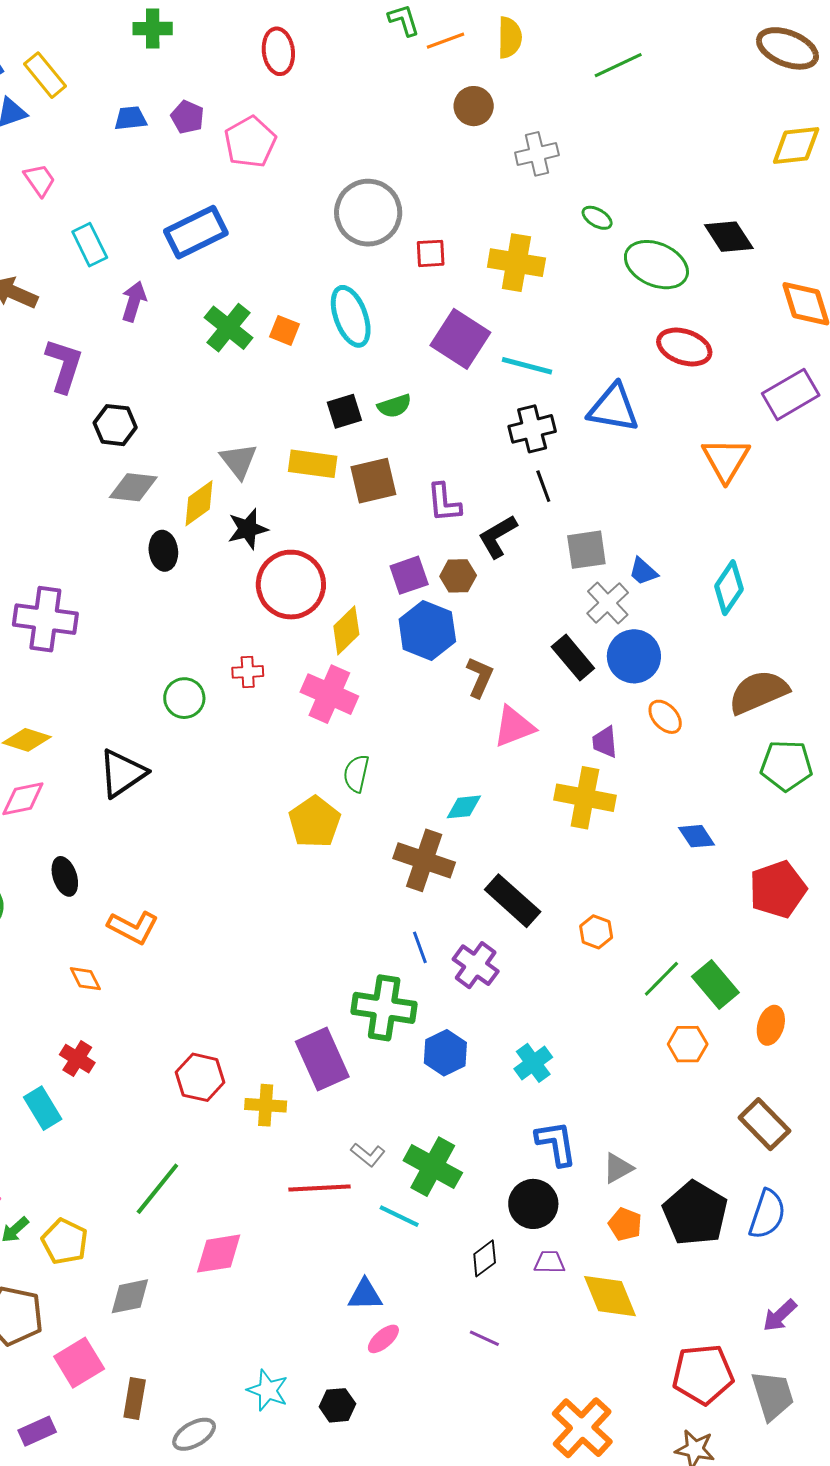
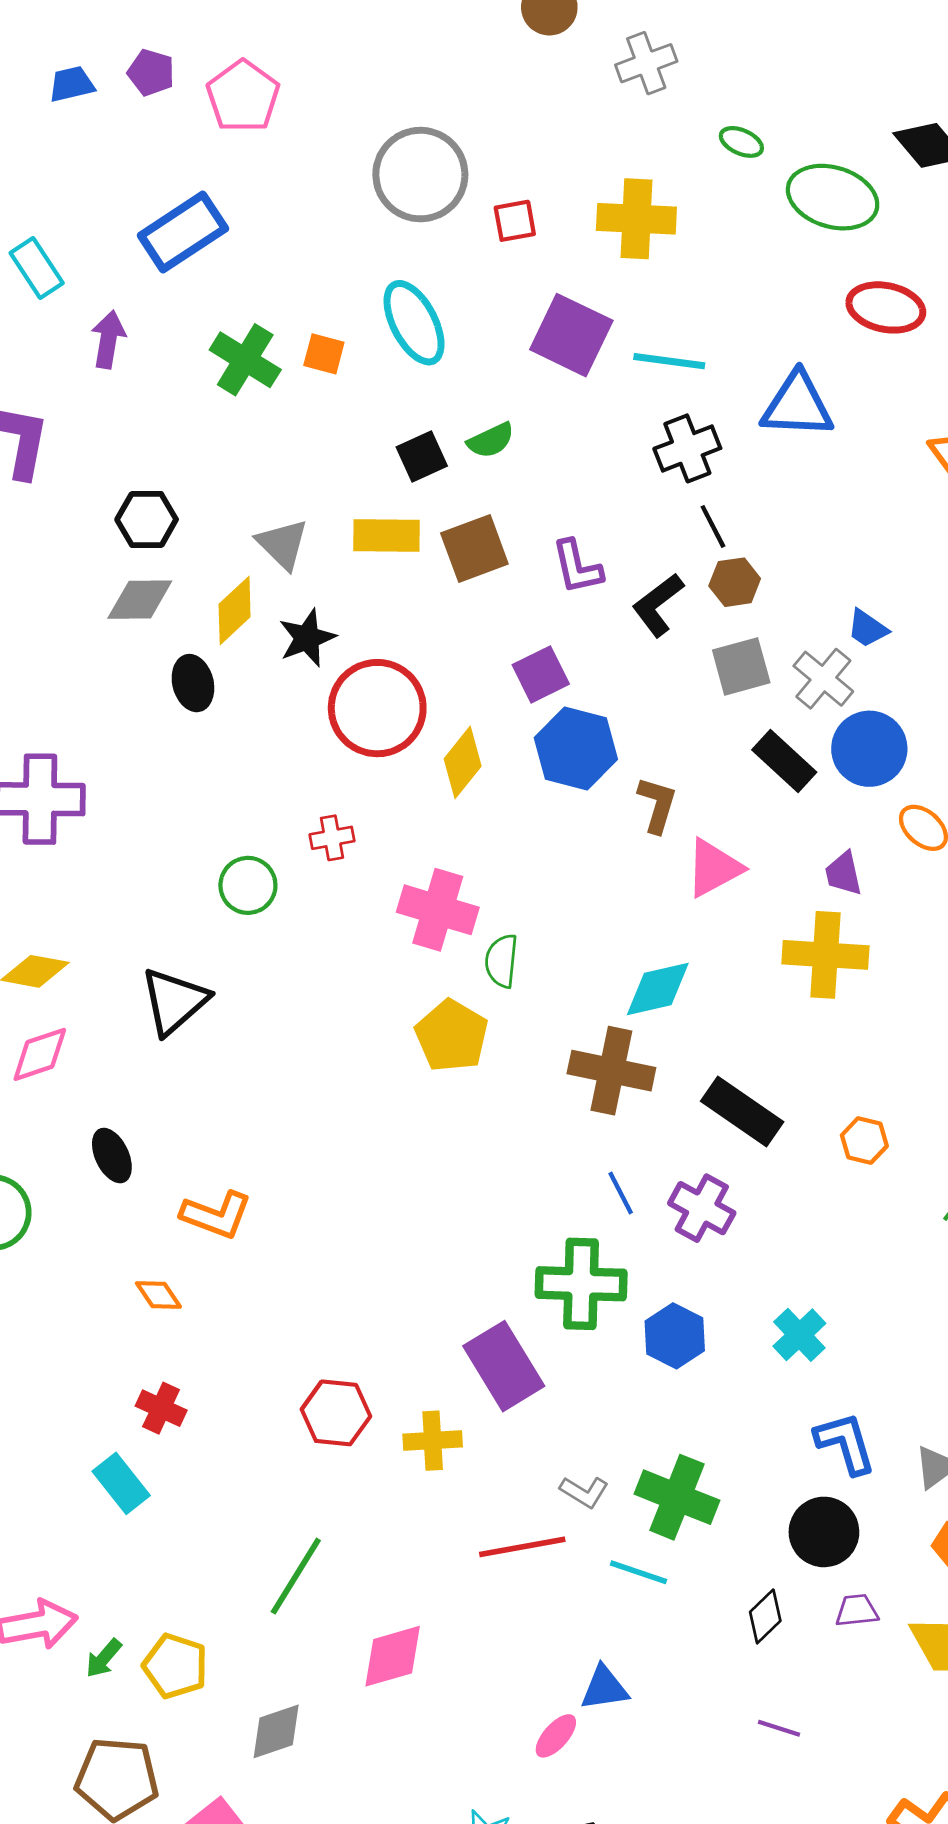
black hexagon: (115, 425) -> (147, 519), moved
gray square: (586, 550) -> (741, 666), moved
brown hexagon: (458, 576) -> (735, 582), moved
pink cross: (329, 694) -> (438, 910), moved
cyan diamond: (464, 807) -> (658, 989), size x1.4
pink ellipse: (383, 1339) -> (556, 1736), moved

